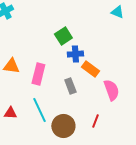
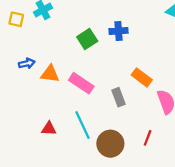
green square: (63, 36) -> (87, 39), moved
blue cross: (75, 54) -> (119, 31), moved
pink rectangle: (38, 74) -> (81, 83), turned -70

